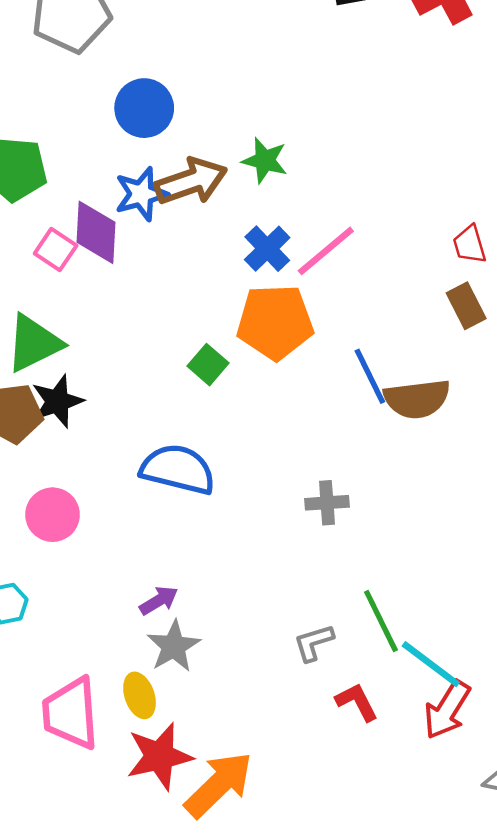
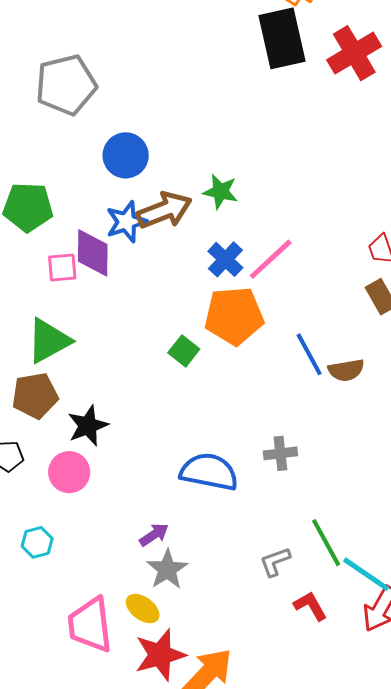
pink square: (56, 249) -> (62, 268), turned -36
brown semicircle: (417, 399) -> (346, 370), size x0.7
black star: (57, 401) -> (88, 426), moved
blue semicircle: (178, 469) -> (209, 472), moved
yellow ellipse: (140, 695) -> (143, 609), turned -32

